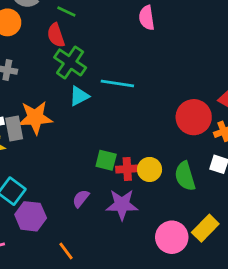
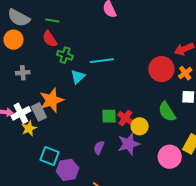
green cross: (70, 62) -> (65, 55), size x0.7
red cross: (127, 169) -> (125, 118), turned -35
yellow circle: (150, 169) -> (140, 126), moved

